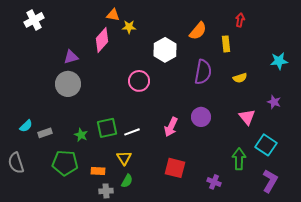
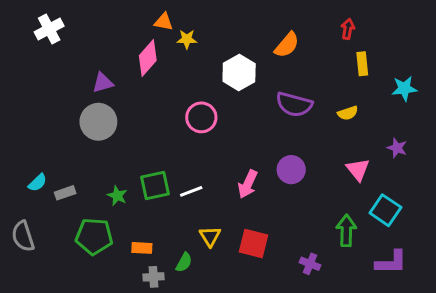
yellow rectangle: (226, 44) -> (362, 64), moved
purple semicircle: (203, 72) -> (294, 104), turned 95
yellow triangle: (124, 158) -> (210, 236), moved
purple L-shape: (270, 181) -> (391, 262), turned 60

